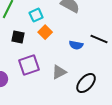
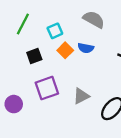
black square: (18, 37) -> (34, 56), turned -32
blue semicircle: (76, 45) -> (86, 48), moved

